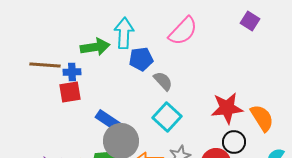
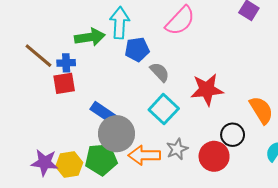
brown line: (45, 65) -> (38, 56), turned 36
red star: (227, 108) -> (207, 90), moved

